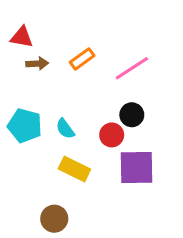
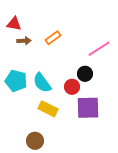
pink line: (132, 68) -> (99, 49), moved
cyan semicircle: (65, 129) -> (42, 83), size x1.5

